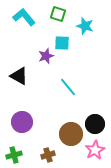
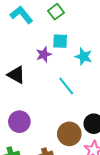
green square: (58, 14) -> (56, 12), turned 35
cyan star: (85, 26) -> (84, 56), moved

